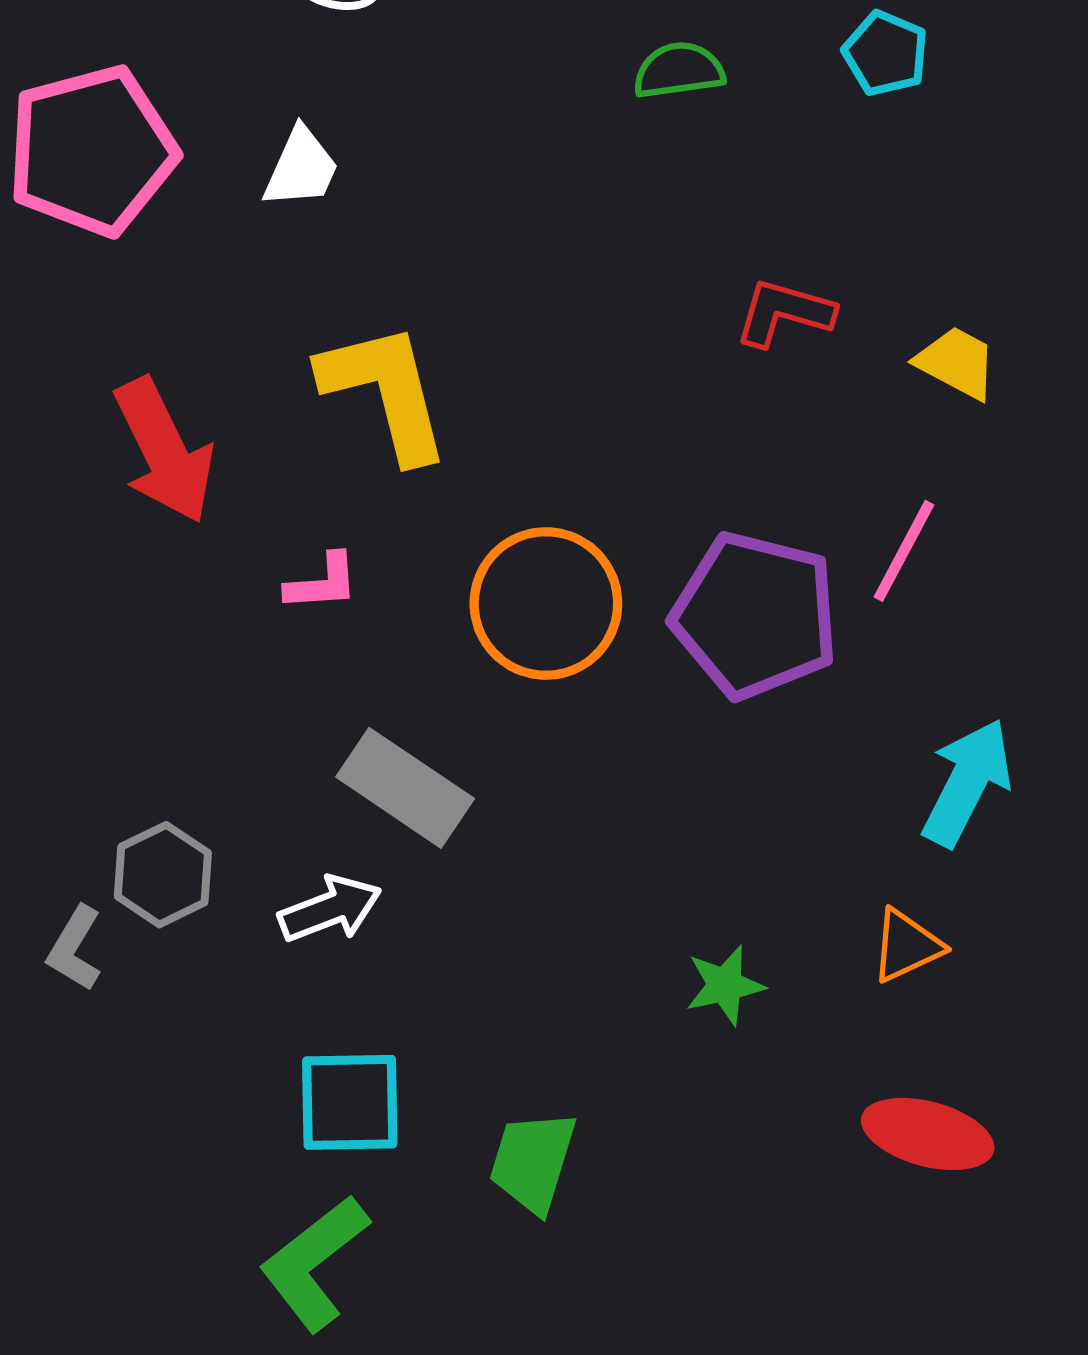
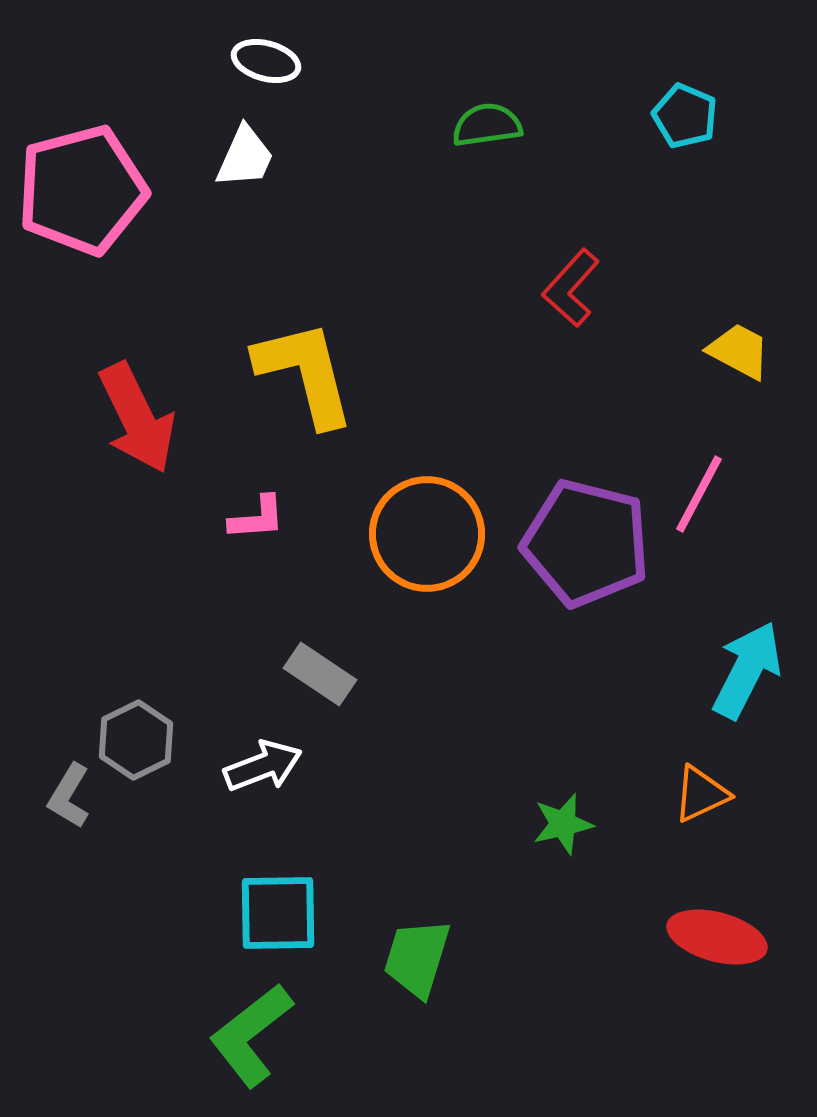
green semicircle: (679, 70) -> (487, 125), moved
white trapezoid: (301, 168) -> (245, 157), moved
red L-shape: (784, 313) -> (571, 288), moved, turned -64
gray rectangle: (405, 788) -> (320, 674), size x0.7

